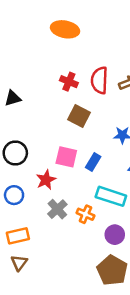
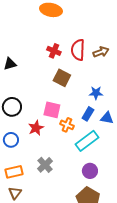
blue rectangle: (93, 162) -> (88, 114), moved
cyan rectangle: (111, 196) -> (87, 141), turned -55
gray cross: (57, 209) -> (45, 165), moved
orange cross: (85, 214) -> (67, 125), moved

